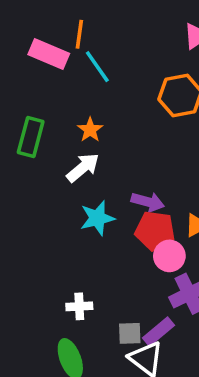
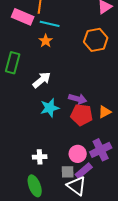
cyan line: (97, 67) -> (50, 24), turned -42
orange star: (90, 130) -> (46, 41), moved
pink circle: (169, 256) -> (78, 154), moved

